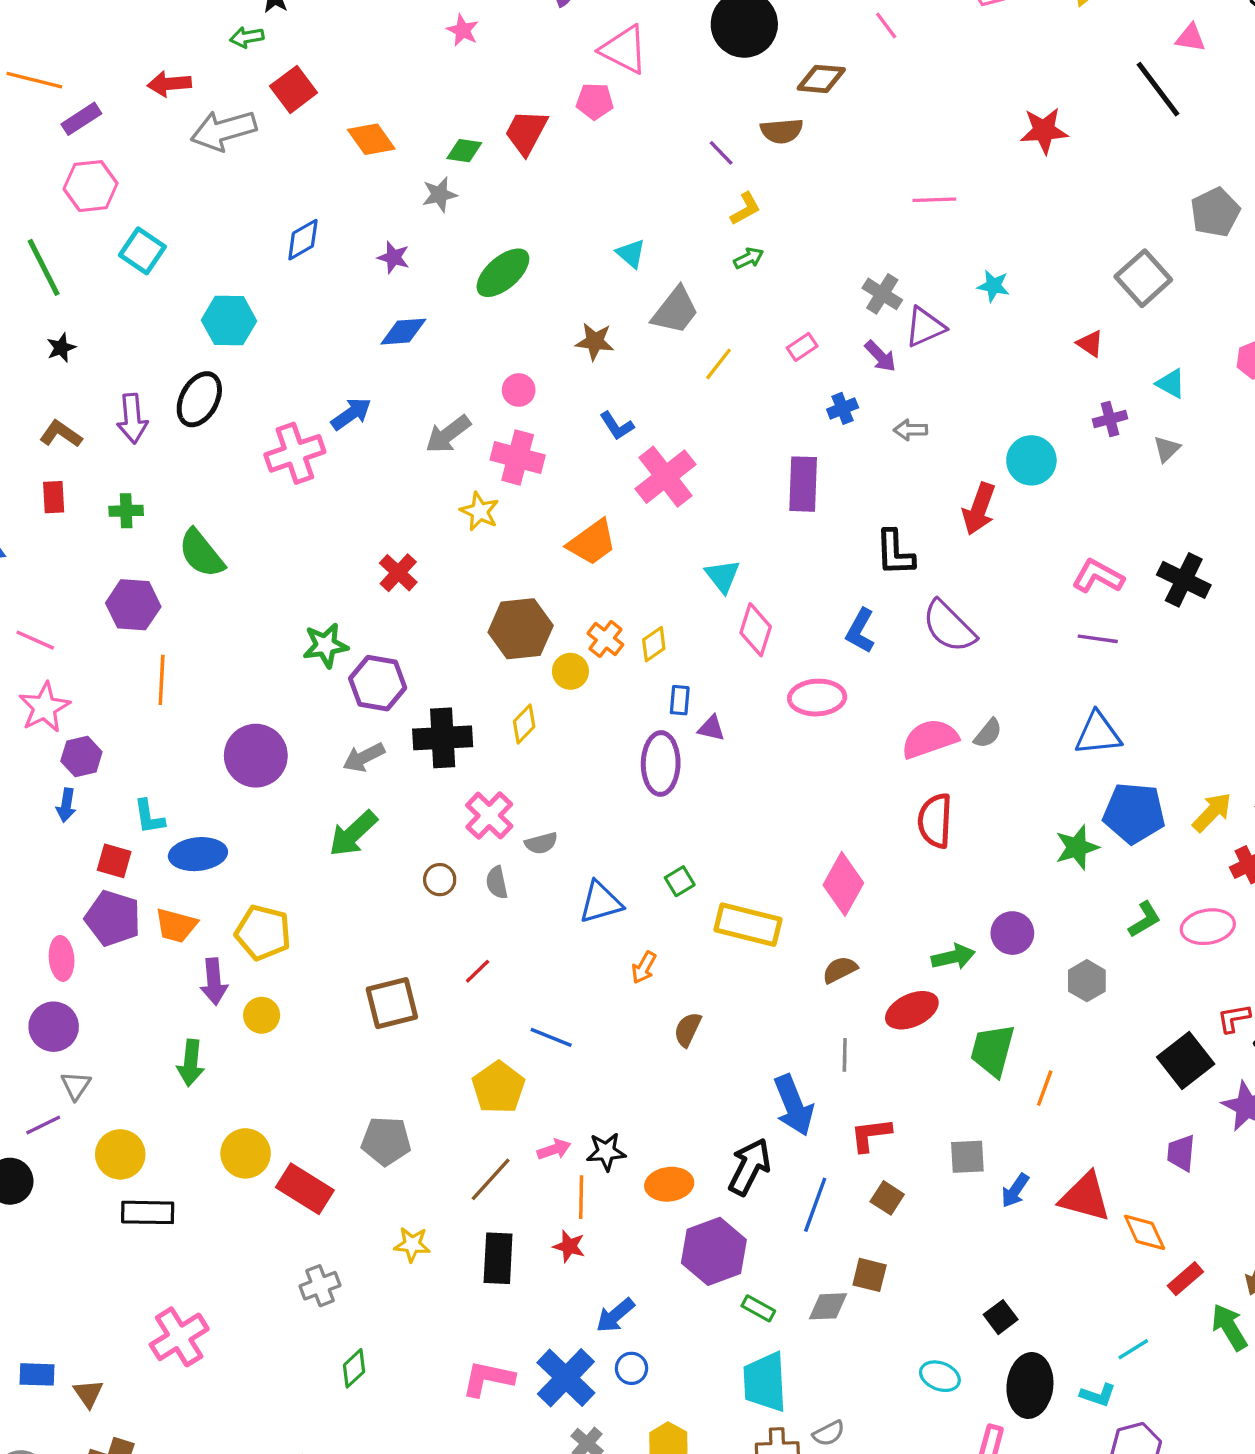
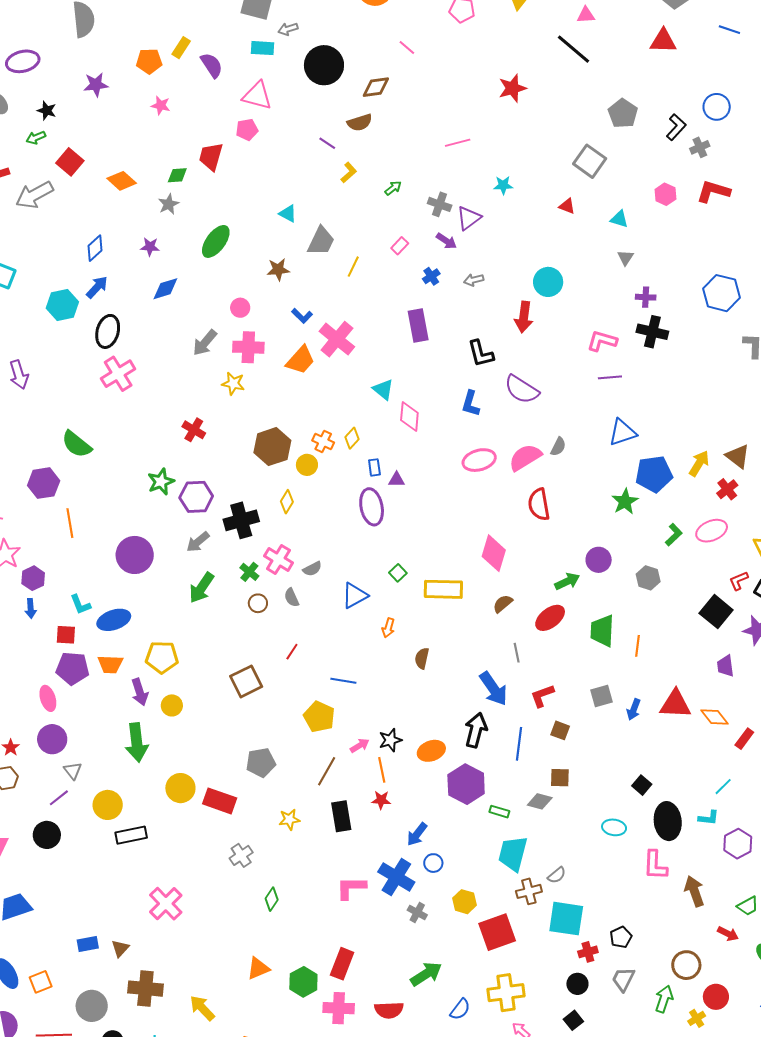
green arrow: (749, 258) -> (393, 188), moved
black ellipse: (199, 399) -> (108, 331), moved
blue arrow: (351, 414) -> (97, 287), moved
purple cross: (1110, 419) -> (646, 297), moved, turned 30
green cross: (126, 511) -> (249, 572), moved, turned -36
orange trapezoid: (592, 542) -> (301, 360), moved
pink ellipse: (817, 698) -> (479, 460), moved
green arrow: (191, 1063) -> (137, 742), size x1.4
gray diamond: (828, 1306) -> (540, 801), turned 30
cyan trapezoid: (765, 1382) -> (513, 854), turned 30
brown triangle: (88, 1394) -> (120, 948), turned 30

